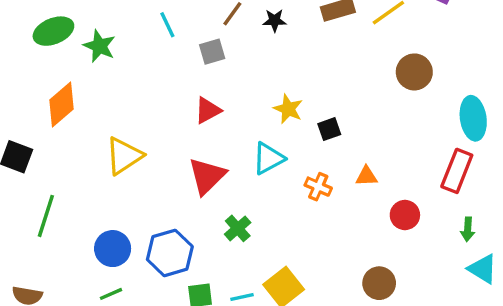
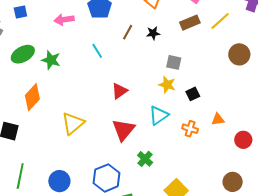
cyan line: (167, 25) -> (97, 51), moved
gray square: (212, 52) -> (174, 62), moved, turned 35
green line: (46, 216) -> (20, 176), moved
blue circle: (113, 249) -> (59, 181), moved

